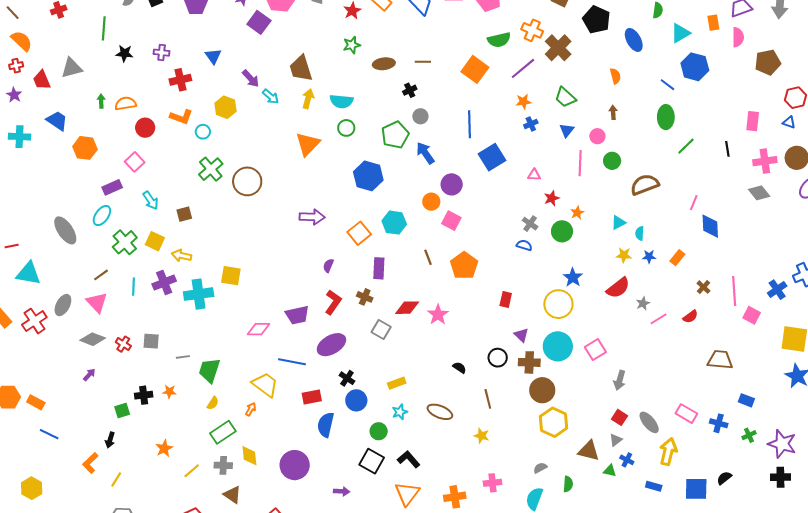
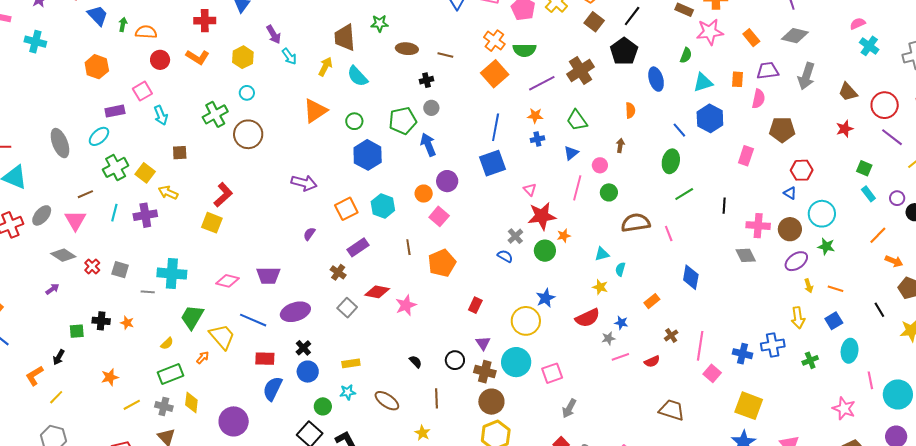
orange cross: (532, 30) -> (494, 41), moved
brown trapezoid: (301, 68) -> (345, 38), moved
cyan semicircle: (341, 101) -> (357, 76), turned 30
blue trapezoid: (57, 121) -> (98, 15), moved
pink rectangle: (753, 121) -> (746, 156), moved
blue line: (470, 124) -> (496, 127), moved
green circle: (346, 128) -> (354, 121), moved
cyan circle: (203, 132) -> (247, 93), moved
pink triangle: (534, 175) -> (530, 189), turned 32
red star: (552, 198) -> (542, 216), size x1.8
cyan arrow: (151, 200) -> (161, 115), moved
pink line: (694, 203) -> (669, 234), moved, turned -56
blue star: (649, 257) -> (621, 323), moved
purple rectangle: (379, 268) -> (358, 247), turned 40
blue cross: (777, 290) -> (743, 354), turned 36
cyan cross: (199, 294) -> (172, 274), moved
red L-shape: (333, 302) -> (223, 195), moved
green trapezoid: (209, 370) -> (192, 317), moved

